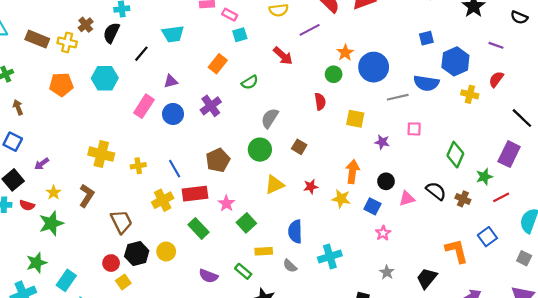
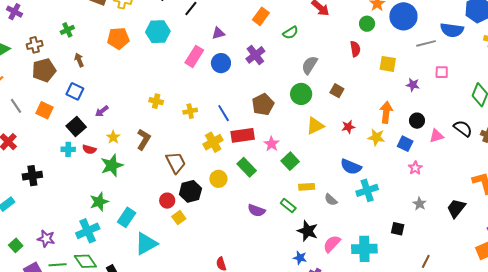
yellow cross: (101, 154) -> (156, 101), size x0.6
blue semicircle: (295, 232) -> (351, 167), moved, turned -65
yellow circle: (166, 251) -> (218, 179), moved

